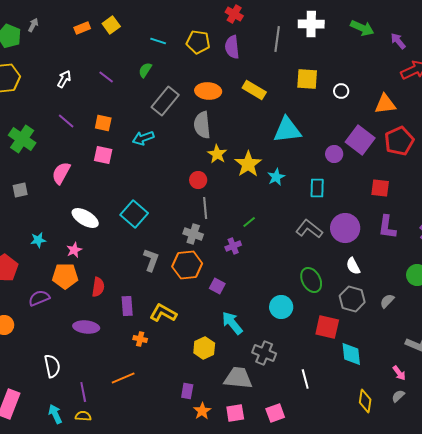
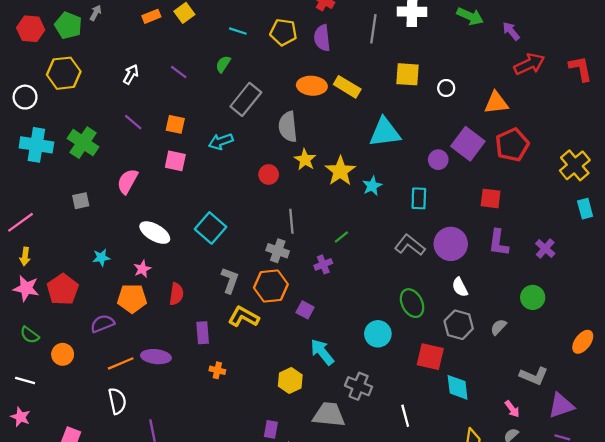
orange ellipse: (208, 91) -> (312, 86), moved
red circle: (198, 180) -> (269, 174), moved
red semicircle: (98, 287) -> (176, 294), moved
yellow L-shape: (163, 313) -> (244, 317), moved
orange line: (123, 378) -> (121, 363), moved

